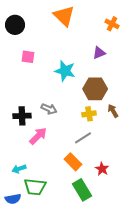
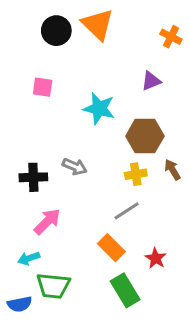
black circle: (15, 25) -> (56, 31), moved
pink arrow: (38, 136) -> (47, 222), moved

